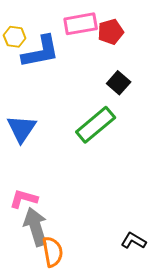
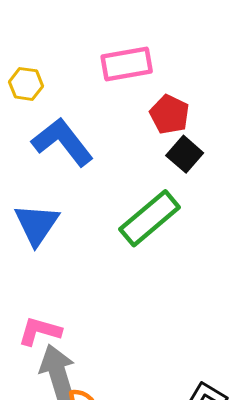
red pentagon: (111, 32) -> (169, 114), moved, turned -30
blue L-shape: (41, 52) -> (63, 142), moved, turned -117

